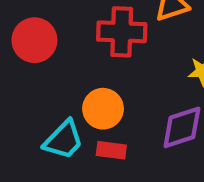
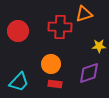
cyan trapezoid: (64, 140) -> (19, 82), moved

